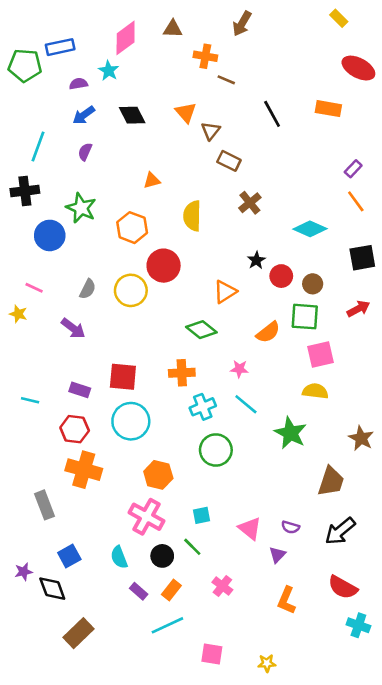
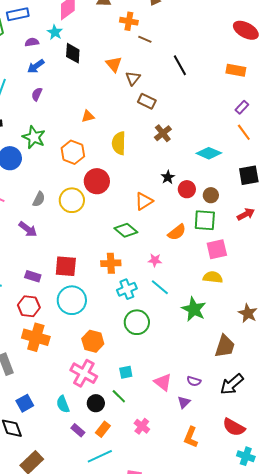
orange rectangle: (328, 109) -> (236, 70), moved
black diamond: (132, 115) -> (73, 53), moved, turned 30

